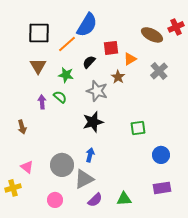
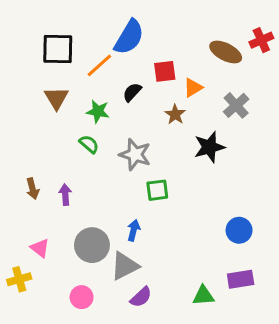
gray star: (97, 91) -> (135, 154), moved
purple arrow: (42, 102) -> (65, 195), moved
black star: (93, 122) -> (209, 147), moved
green square: (138, 128) -> (157, 190), moved
green triangle: (124, 199) -> (203, 296), moved

